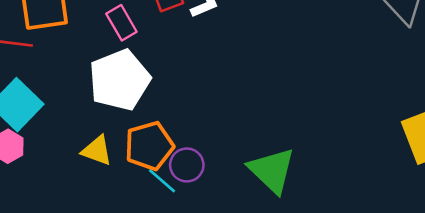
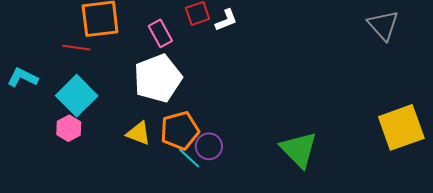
green triangle: (272, 170) -> (299, 150), moved

